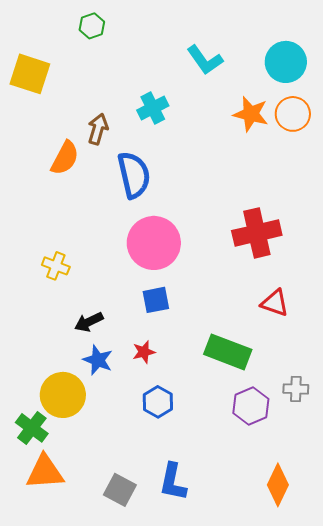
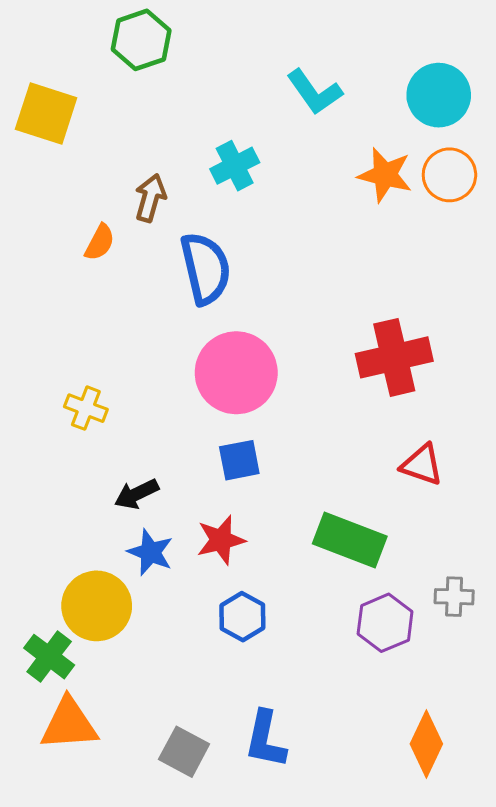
green hexagon: (92, 26) -> (141, 40), size x1.5
orange semicircle: (65, 158) -> (100, 242), size x0.7
red star: (144, 352) -> (221, 540), size x1.4

